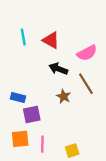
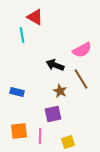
red triangle: (51, 40) -> (35, 17), moved
purple square: (32, 114) -> (53, 114), moved

